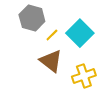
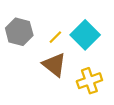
gray hexagon: (32, 18) -> (19, 32), moved

